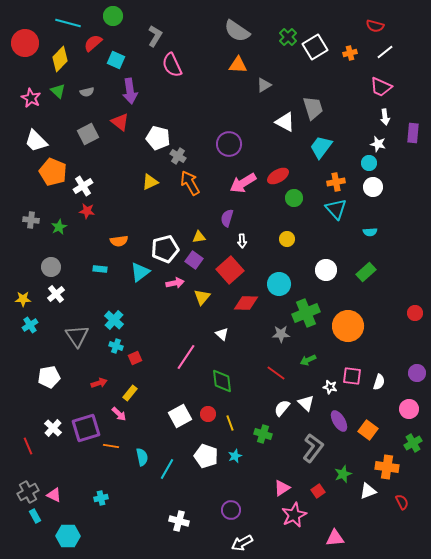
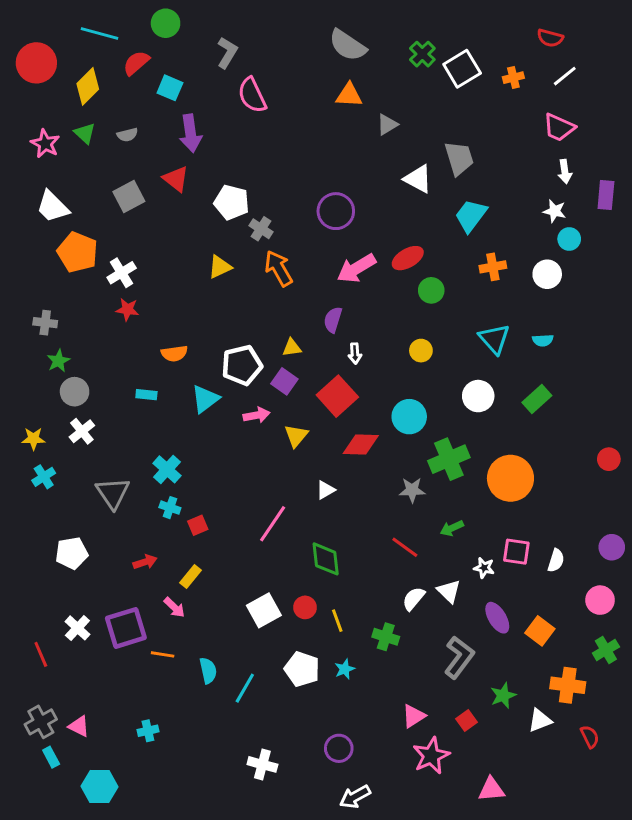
cyan circle: (369, 163) -> (569, 239), moved
cyan triangle: (336, 209) -> (494, 339), moved
green star: (59, 227) -> (58, 361), moved
white triangle: (222, 334) -> (326, 490), turned 48

